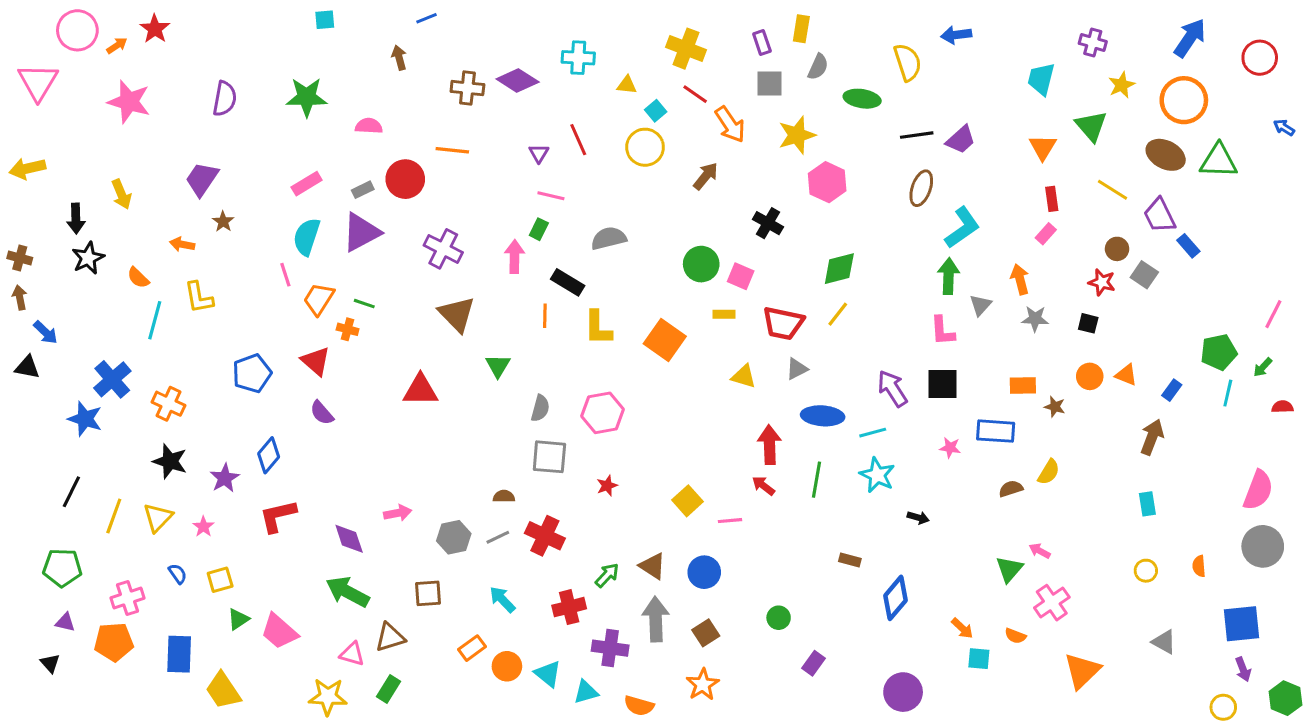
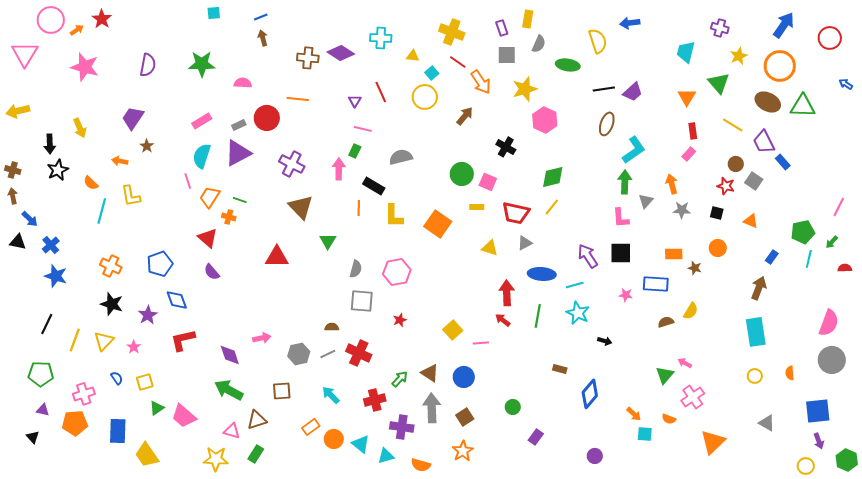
blue line: (426, 18) -> (261, 17), moved
blue pentagon: (252, 373) -> (160, 264), moved
orange triangle: (1126, 375) -> (751, 221), moved
blue cross: (112, 379) -> (51, 245), moved, size x0.7
blue diamond: (269, 455) -> (177, 300), turned -60
cyan rectangle: (1147, 504) -> (756, 332), size x1.8
purple circle: (903, 692) -> (595, 456), size x0.6

